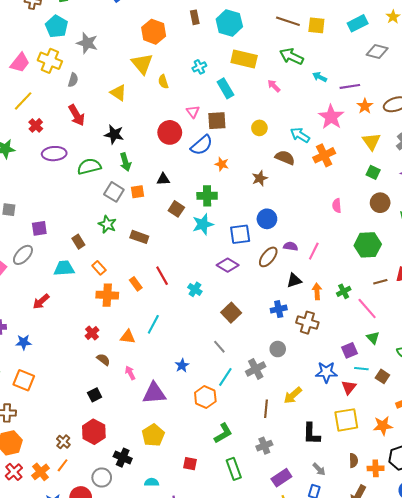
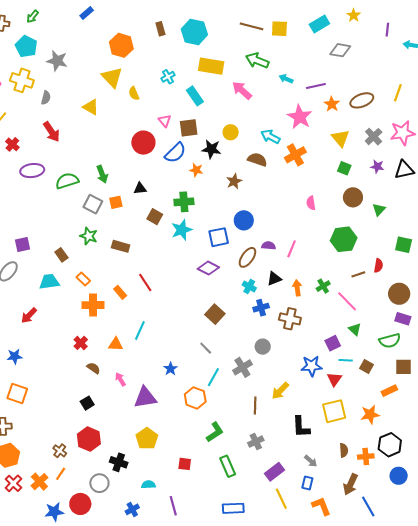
pink arrow: (274, 86) -> (242, 90), size x1.5
black star: (114, 134) -> (211, 149), moved
cyan cross: (195, 289) -> (249, 286), moved

